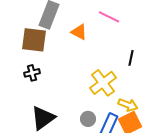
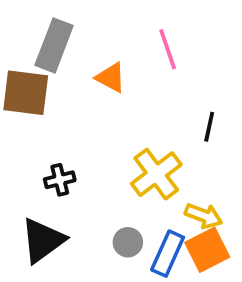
pink line: (109, 17) -> (168, 49), turned 45
black cross: (32, 73) -> (60, 180), moved

